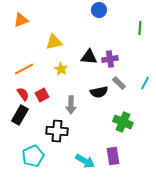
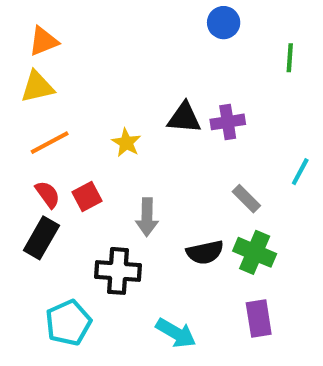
blue circle: (99, 10) -> (224, 23), moved
yellow triangle: (54, 42) -> (37, 87), moved
gray rectangle: (119, 83) -> (246, 199), moved
black semicircle: (99, 92) -> (205, 252), moved
purple rectangle: (113, 156) -> (259, 319), moved

